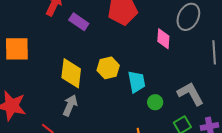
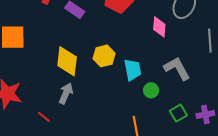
gray L-shape: (191, 94) -> (177, 68), moved

